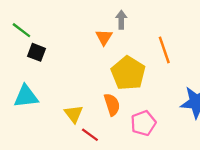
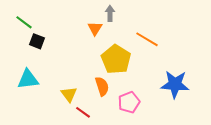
orange line: (164, 50) -> (147, 39), turned -40

